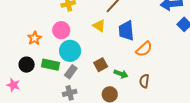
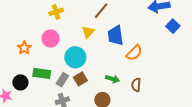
yellow triangle: (99, 26) -> (88, 32), turned 40
cyan circle: (70, 51) -> (75, 57), moved
black circle: (27, 65) -> (20, 82), moved
brown square: (101, 65) -> (80, 79), moved

